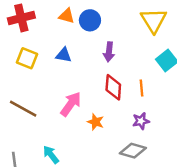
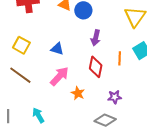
blue triangle: (64, 55) -> (57, 49), moved
yellow square: (27, 58) -> (21, 45), moved
orange line: (142, 88) -> (120, 58), moved

